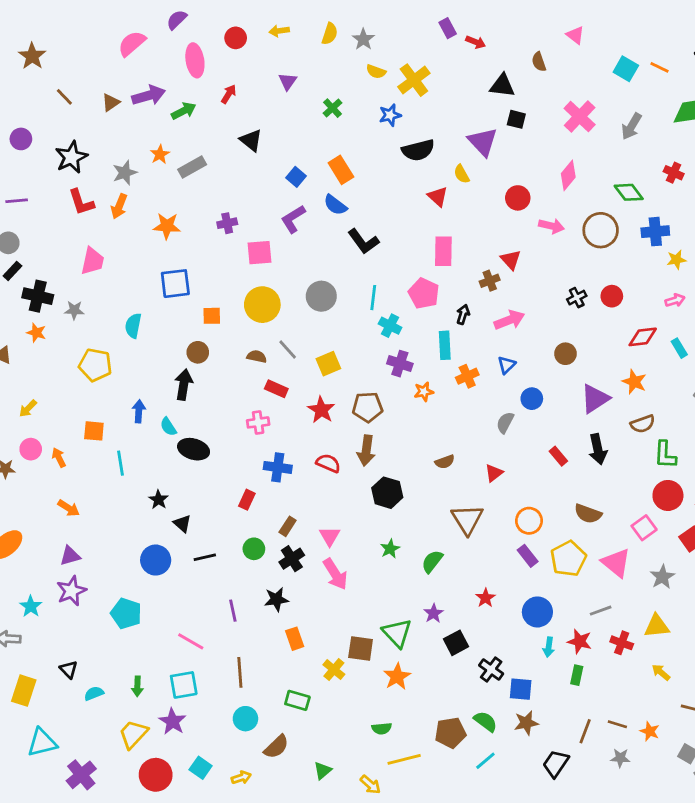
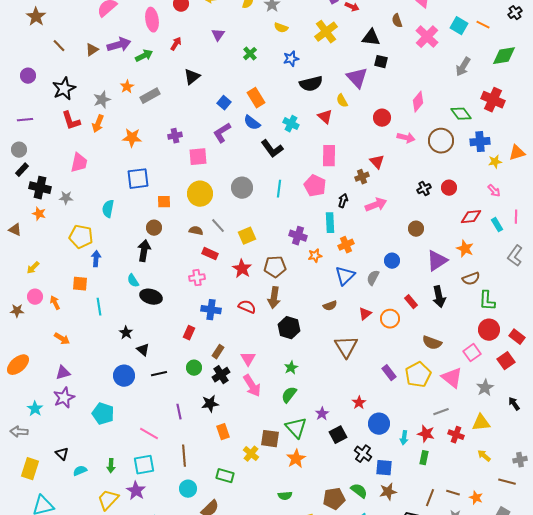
yellow cross: (414, 80) -> (326, 32), moved
pink cross: (580, 116) -> (427, 37), moved
black triangle: (251, 140) -> (192, 77), turned 42
red cross: (674, 173) -> (493, 100), size x1.6
pink arrow: (675, 300) -> (494, 191), turned 64
cyan cross: (390, 326) -> (291, 124), moved
blue triangle: (507, 365) -> (345, 276), moved, size x1.5
blue arrow: (139, 411) -> (96, 259), moved
orange circle: (529, 521) -> (390, 319), moved
green semicircle: (432, 561) -> (289, 395), moved
blue circle: (537, 612) -> (379, 424), moved

